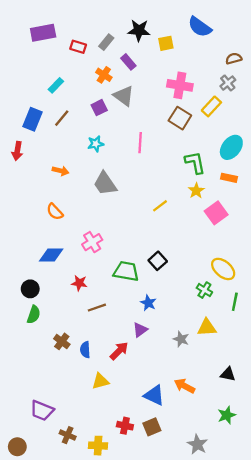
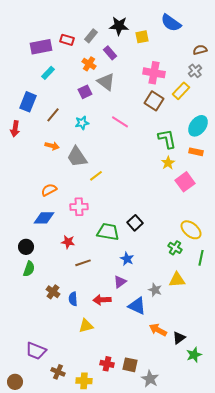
purple rectangle: (43, 33) -> (41, 47), moved
brown line: (62, 118) -> (53, 115), moved
pink line: (140, 143) -> (120, 122), turned -60
gray trapezoid: (105, 184) -> (77, 157), moved
yellow line: (160, 206) -> (96, 176), moved
orange semicircle: (55, 212) -> (49, 190), moved, turned 105
pink cross: (92, 242) -> (79, 207), turned 30
red arrow: (119, 351) -> (102, 300), turned -138
black triangle: (228, 374) -> (179, 338), moved, turned -48
blue triangle: (154, 395) -> (137, 306), moved
brown square: (152, 427) -> (130, 365), turned 35
gray star: (197, 444) -> (150, 379), moved

